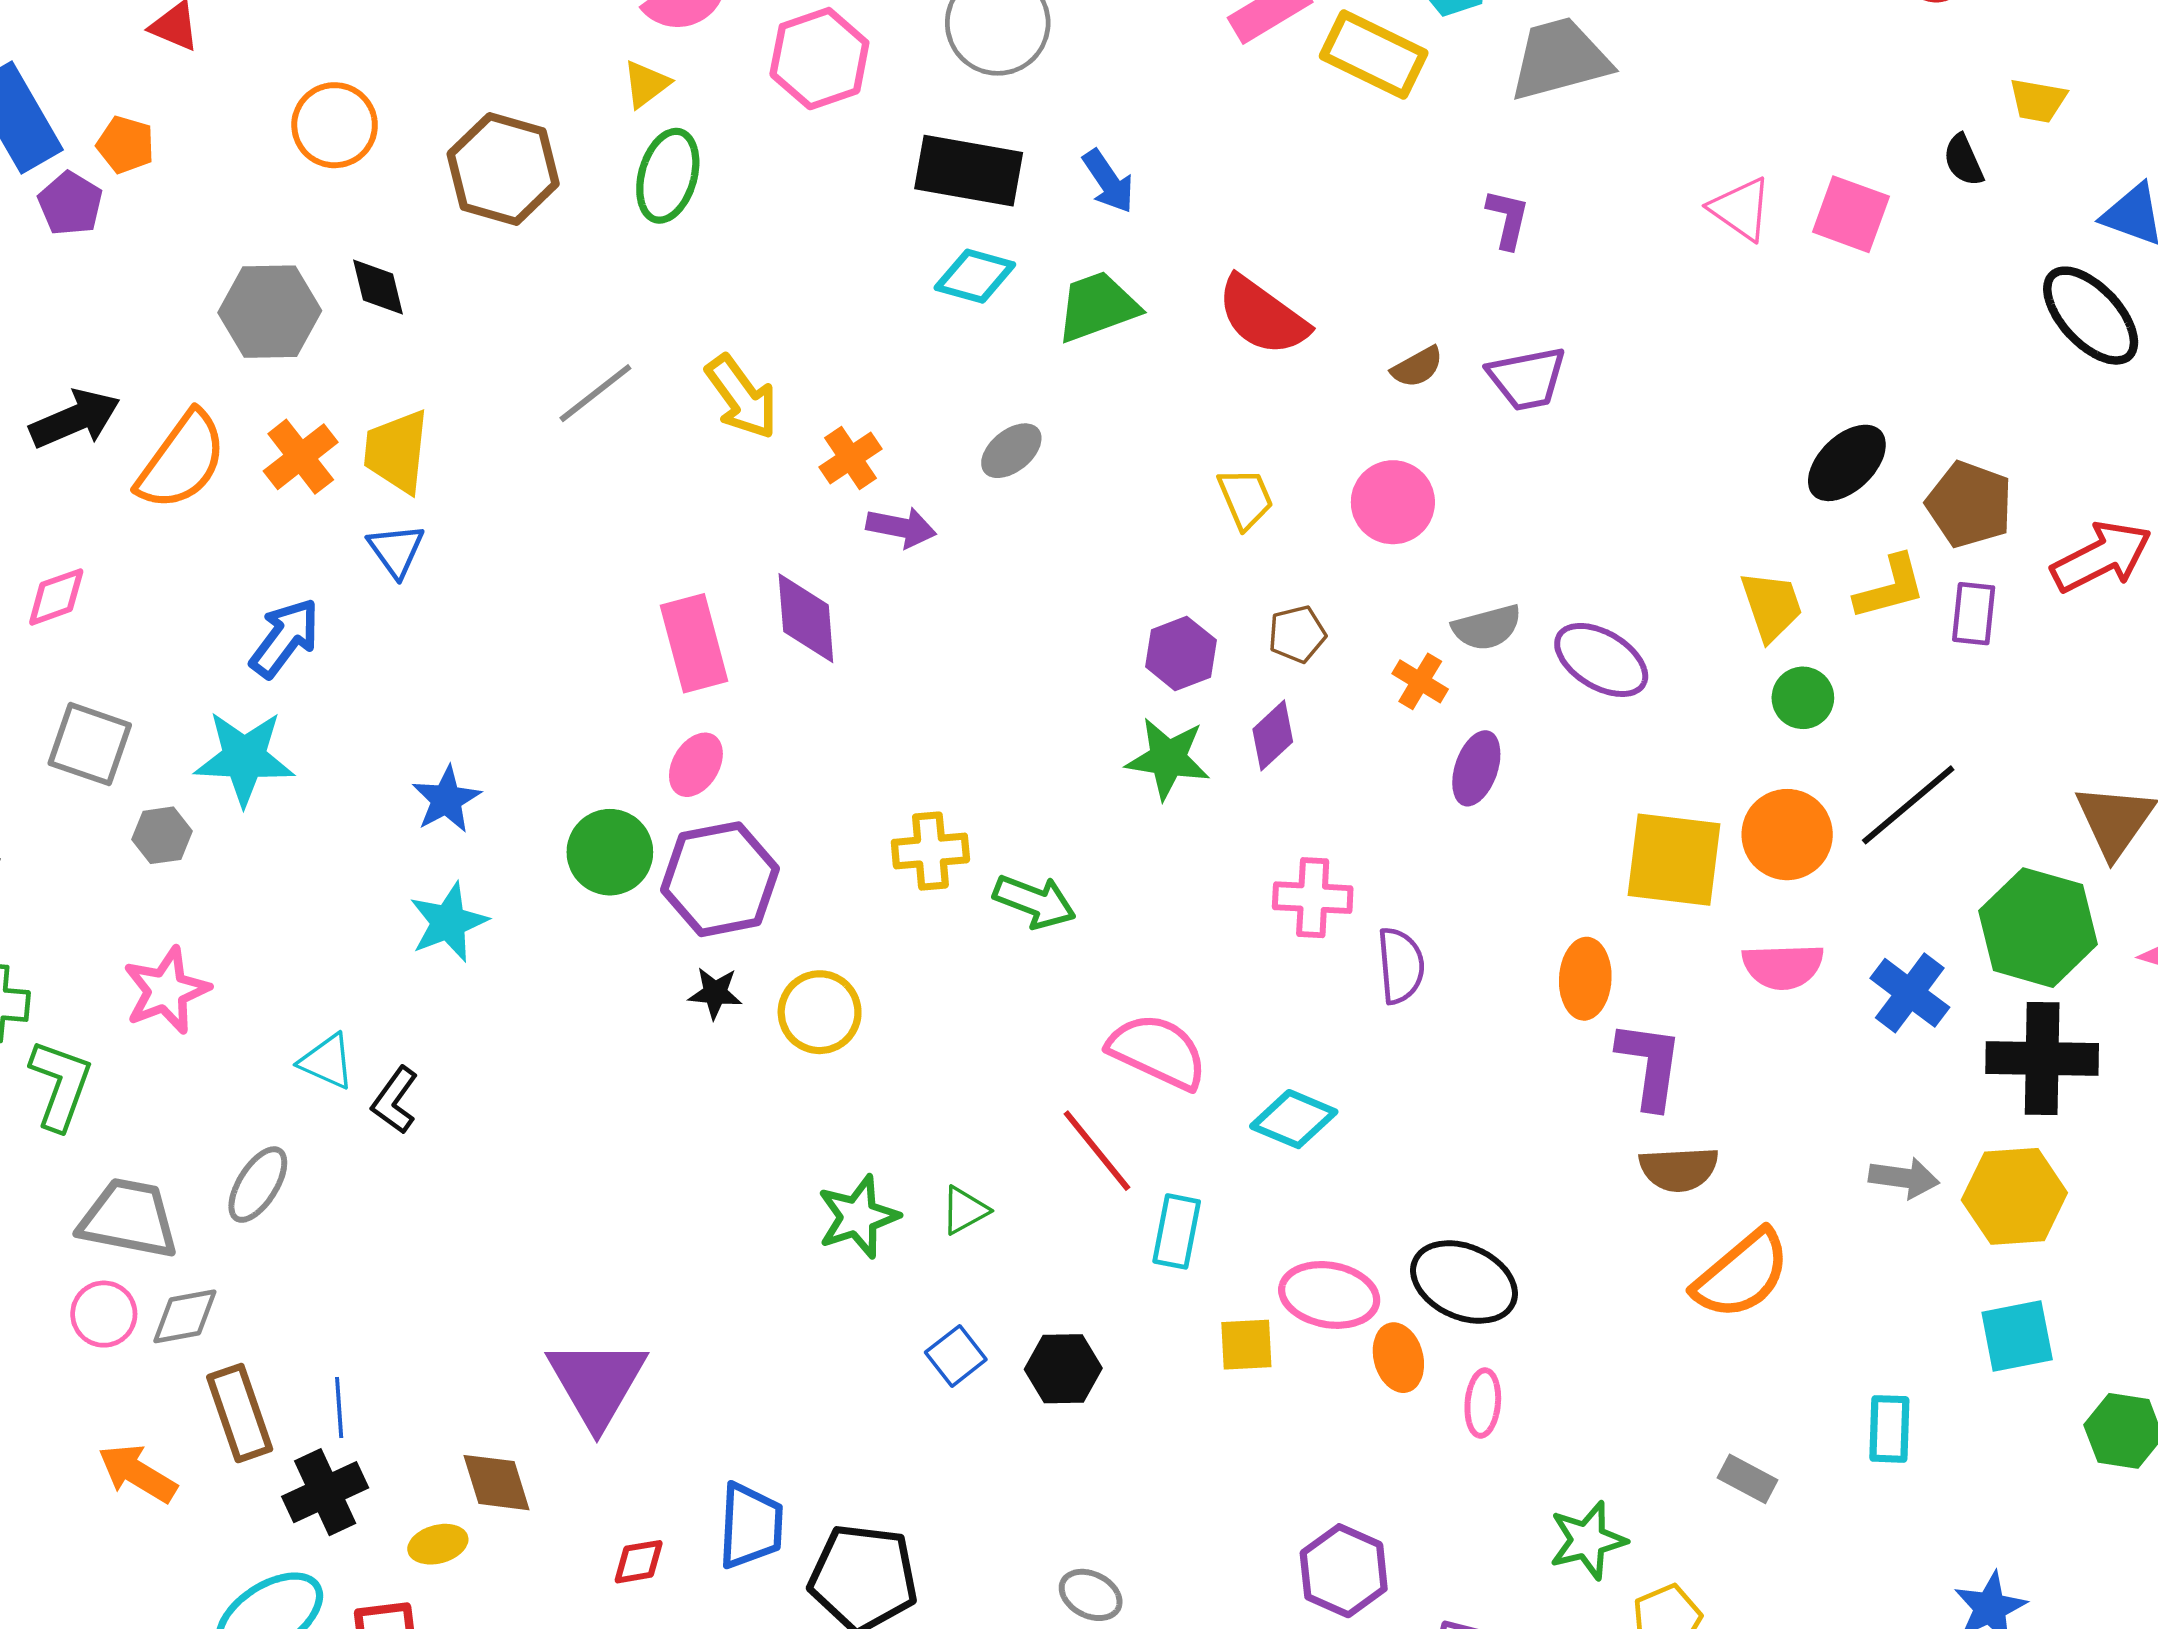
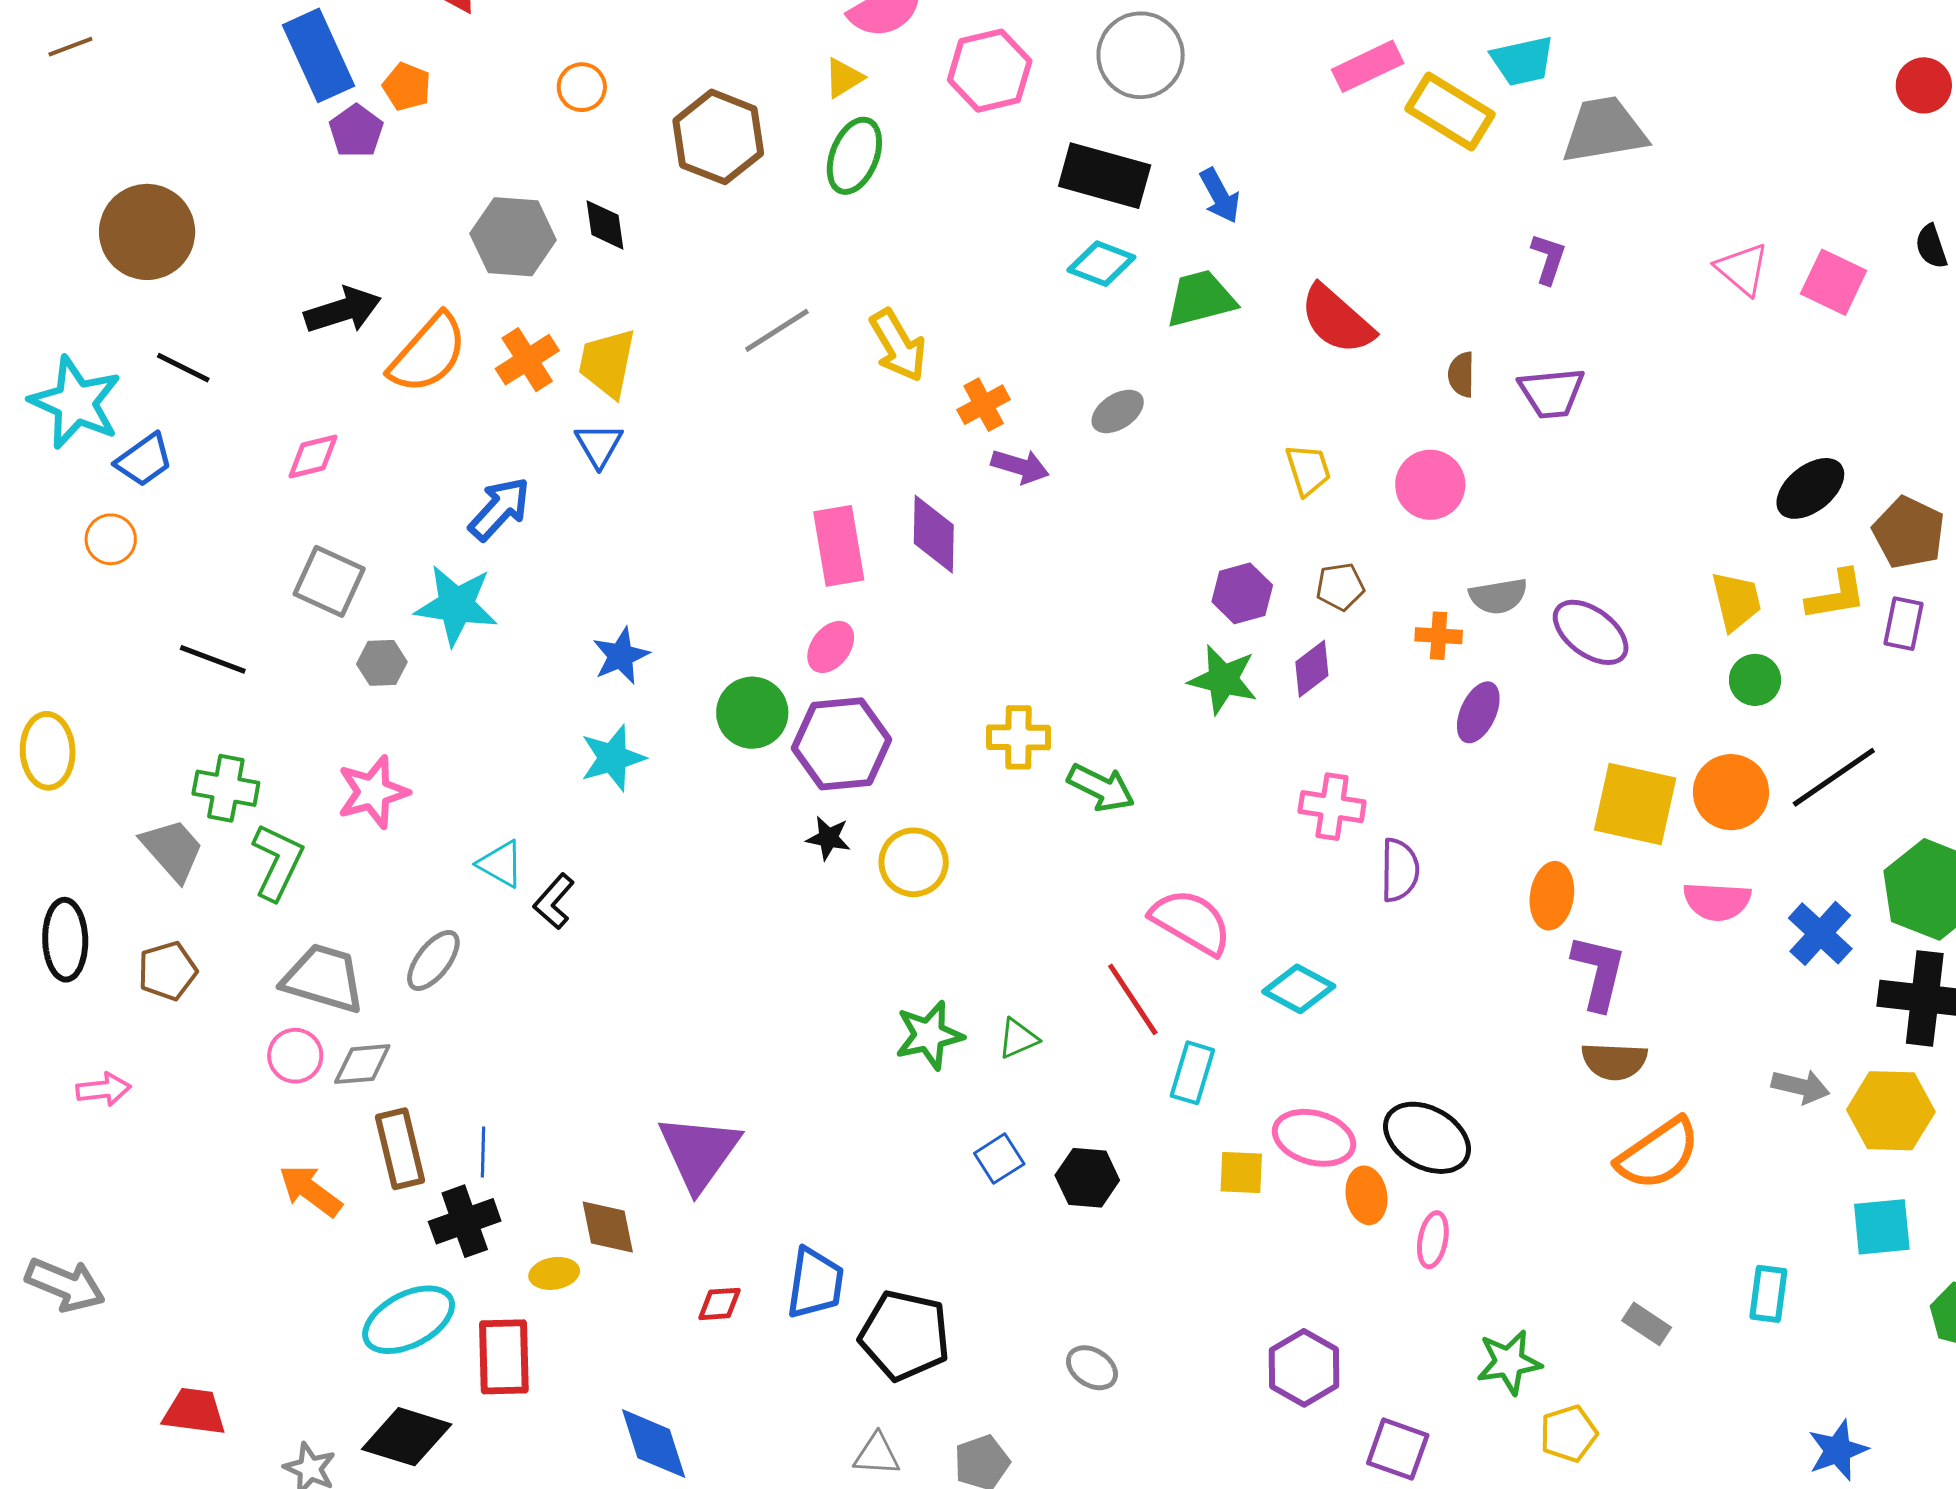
orange circle: (335, 125) -> (582, 87), size x0.7
brown semicircle: (1417, 367) -> (1461, 374), turned 114
orange cross: (1420, 681) -> (1439, 636), turned -33

